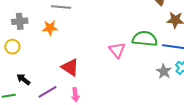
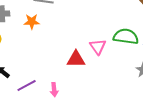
red triangle: (70, 67) -> (76, 59), moved, turned -36

